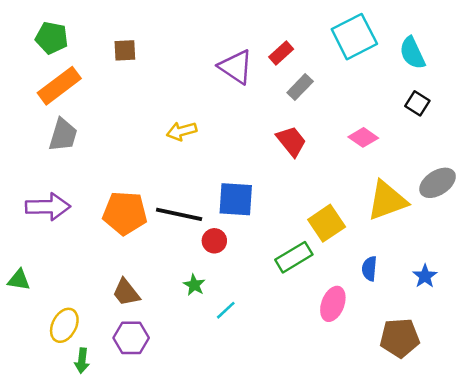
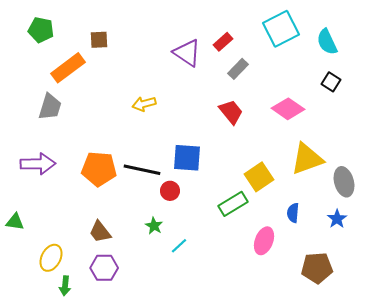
orange rectangle: (59, 86) -> (68, 68), moved
pink diamond: (363, 137) -> (288, 109), size x1.4
gray ellipse: (438, 183) -> (344, 182), moved, turned -72

